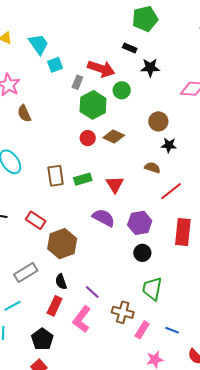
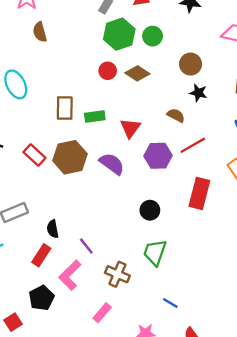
green circle: (122, 90) -> (153, 36), moved
purple hexagon: (140, 223) -> (158, 156), moved
brown hexagon: (62, 244) -> (70, 157), moved
pink rectangle: (142, 330) -> (102, 313), moved
black pentagon: (42, 339) -> (42, 298), moved

